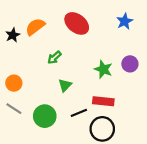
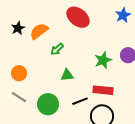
orange semicircle: (35, 27) -> (39, 31), moved
green star: (103, 69) -> (103, 60), turned 30
green triangle: (65, 85) -> (67, 75), turned 40

